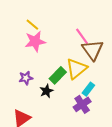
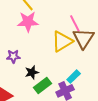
yellow triangle: (76, 69) -> (62, 41), moved
green rectangle: (58, 75) -> (43, 86), moved

